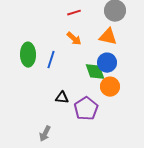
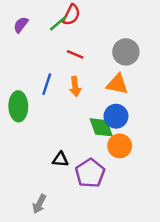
red line: (74, 13) -> (75, 54), turned 40
orange arrow: (74, 39) -> (75, 87), turned 42
blue line: (51, 60) -> (47, 84), moved

